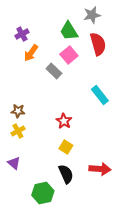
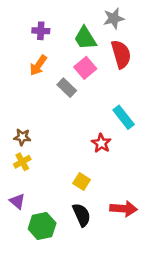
purple cross: (22, 34) -> (41, 31), moved, turned 32
red star: (64, 121) -> (101, 143), moved
green hexagon: (43, 193) -> (42, 226), moved

